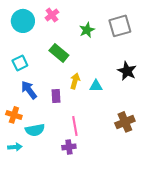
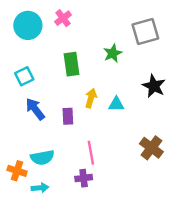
green star: (87, 30) -> (113, 53), moved
green rectangle: (59, 53) -> (71, 64), turned 42
orange cross: (14, 115) -> (17, 171), moved
brown cross: (125, 122) -> (151, 148), turned -30
cyan arrow: (15, 147) -> (40, 188), moved

